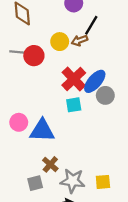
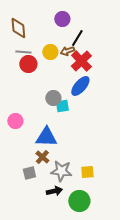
gray line: (19, 52) -> (23, 52), moved
red cross: (74, 79) -> (81, 61), moved
gray circle: (105, 95) -> (53, 98), moved
blue triangle: (42, 130) -> (46, 137), moved

